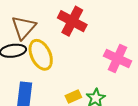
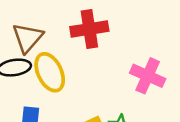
red cross: (72, 21) -> (89, 29), turned -36

